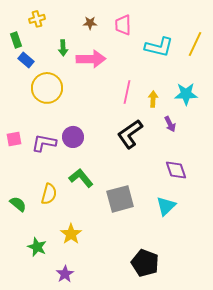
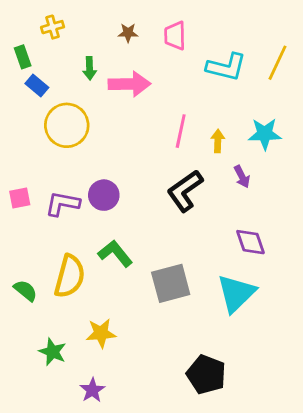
yellow semicircle: (49, 194) -> (70, 276), size x1.4
cyan triangle: (166, 206) -> (236, 293), size x1.4
yellow star: (71, 234) -> (101, 333), turned 30

